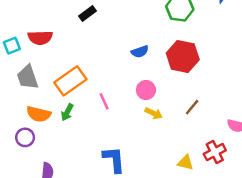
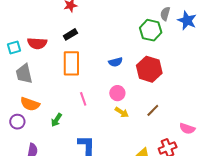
black rectangle: (88, 14) -> (70, 34), moved
orange rectangle: (70, 81) -> (71, 63), moved, turned -60
green arrow: (67, 112) -> (56, 120), moved

